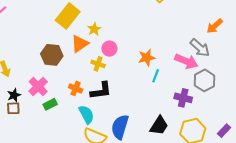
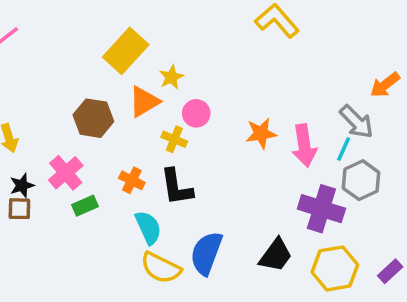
pink arrow: (186, 61) -> (304, 146), moved, turned 55
cyan line: (156, 76) -> (344, 149), moved
black L-shape: (101, 91) -> (177, 187), turned 85
purple cross: (183, 98) -> (321, 209), size x1.4

